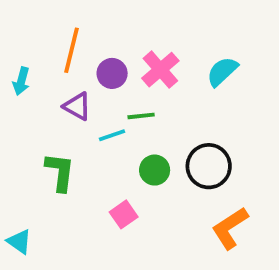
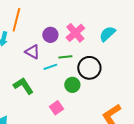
orange line: (71, 50) -> (16, 20), moved
black circle: (209, 166) -> (89, 68), moved
green L-shape: (60, 172) -> (23, 86), turned -40

